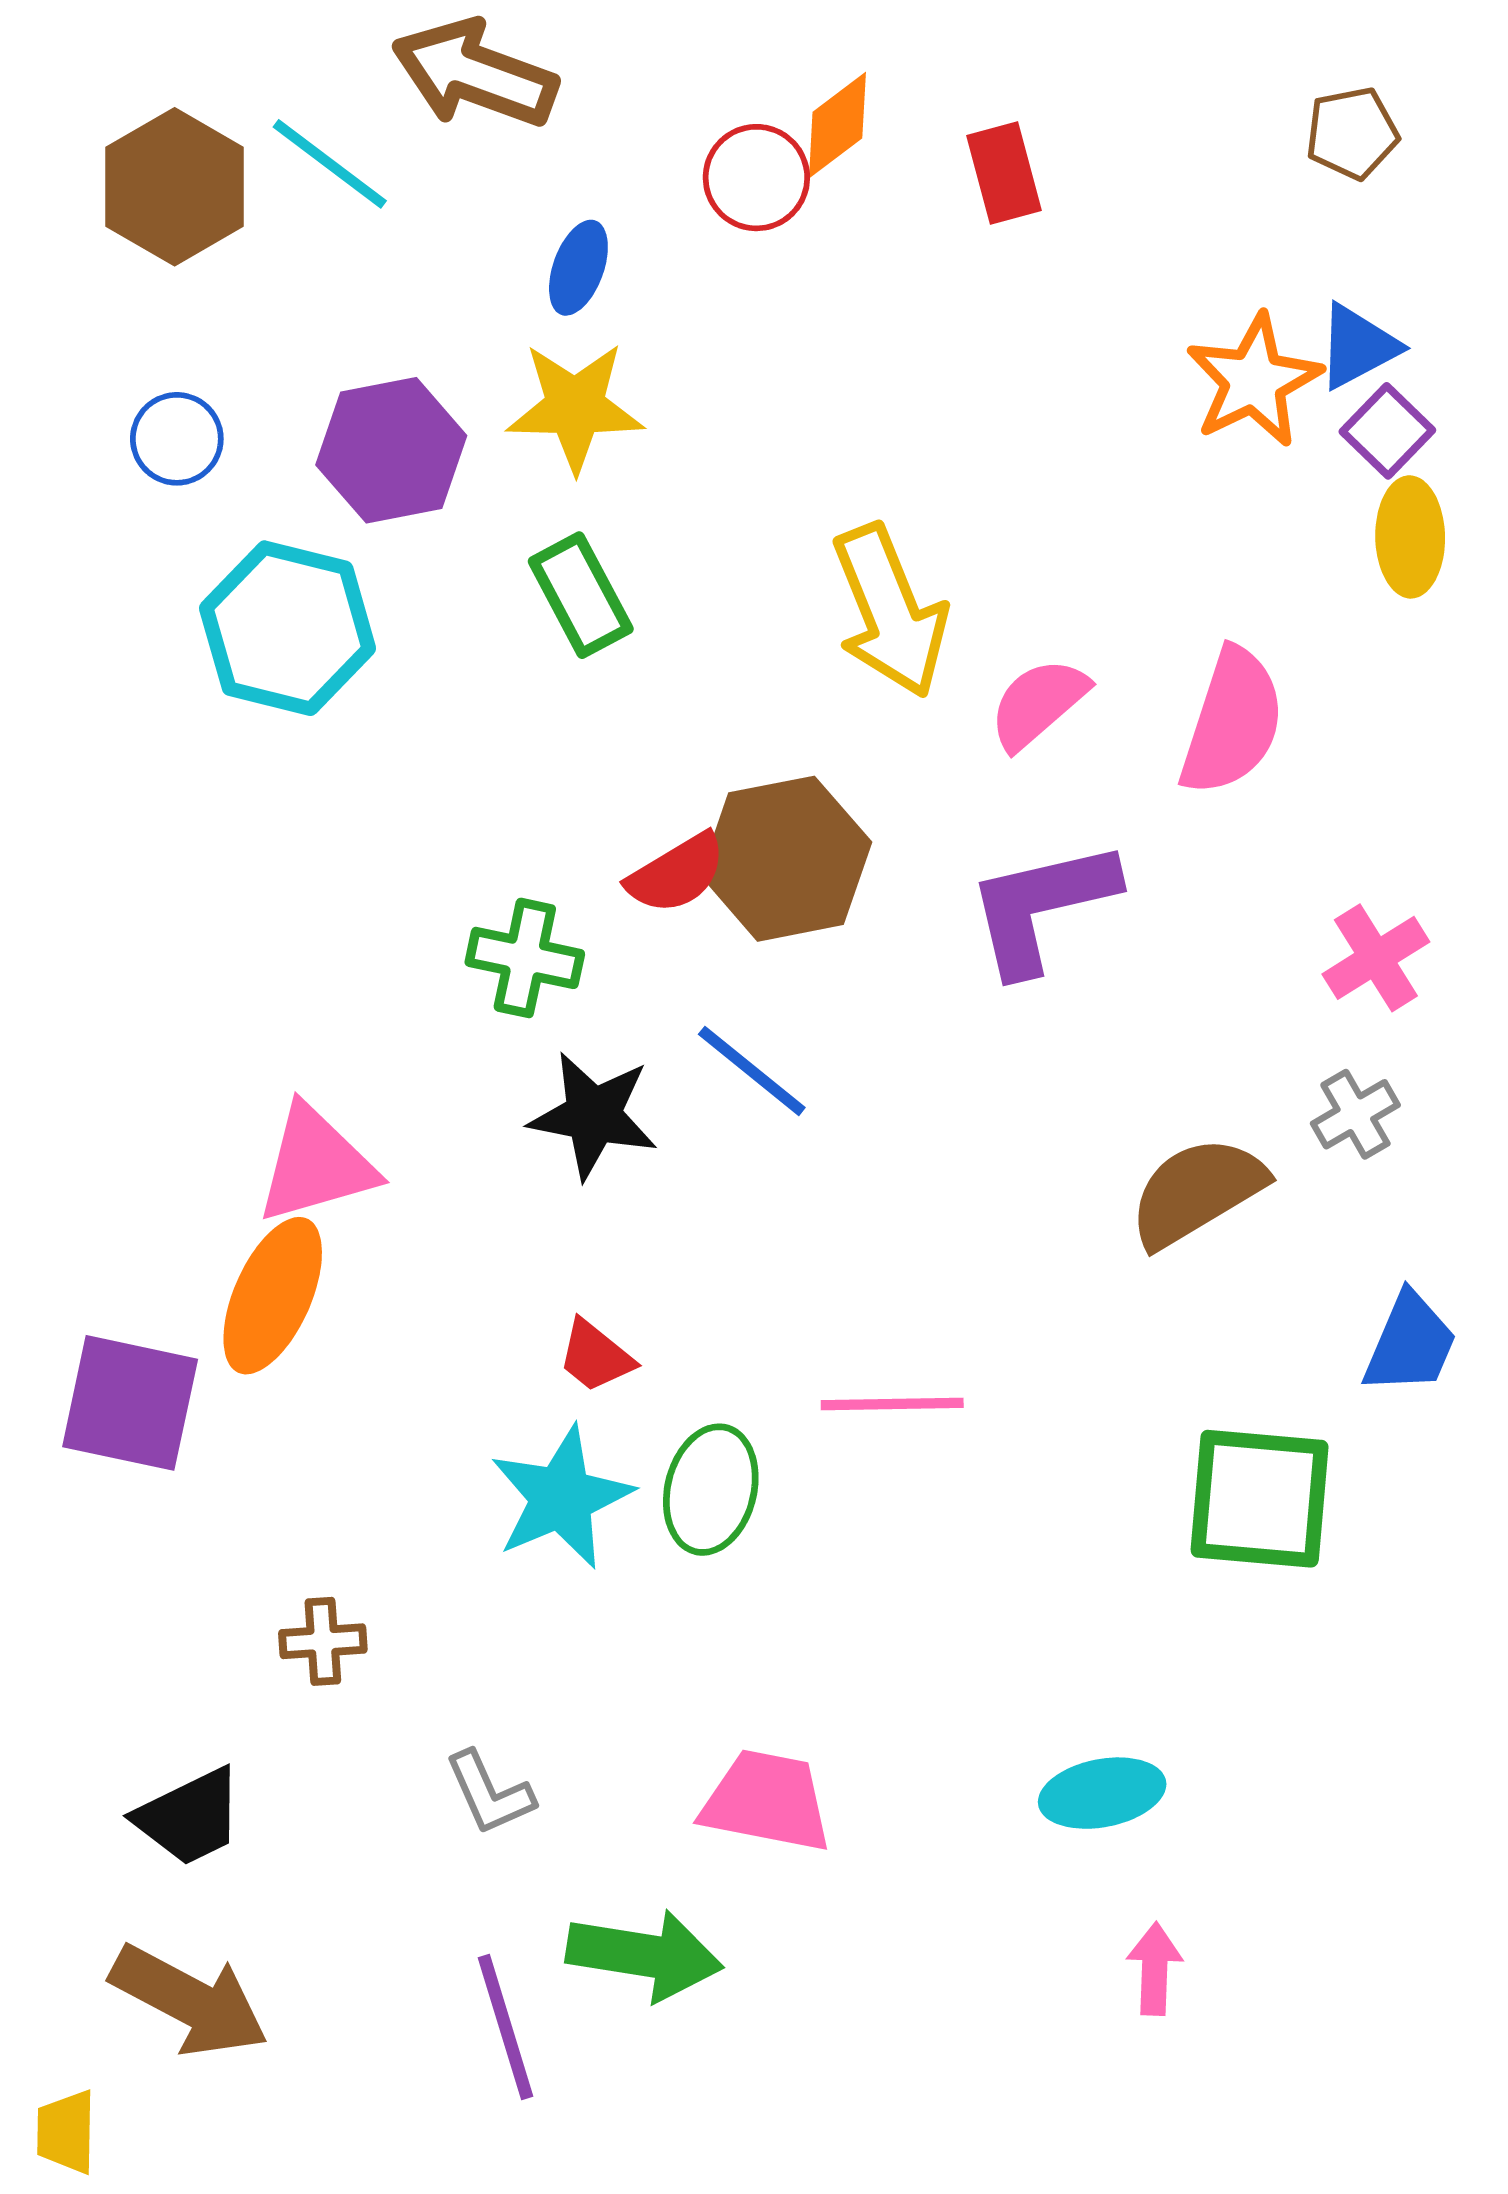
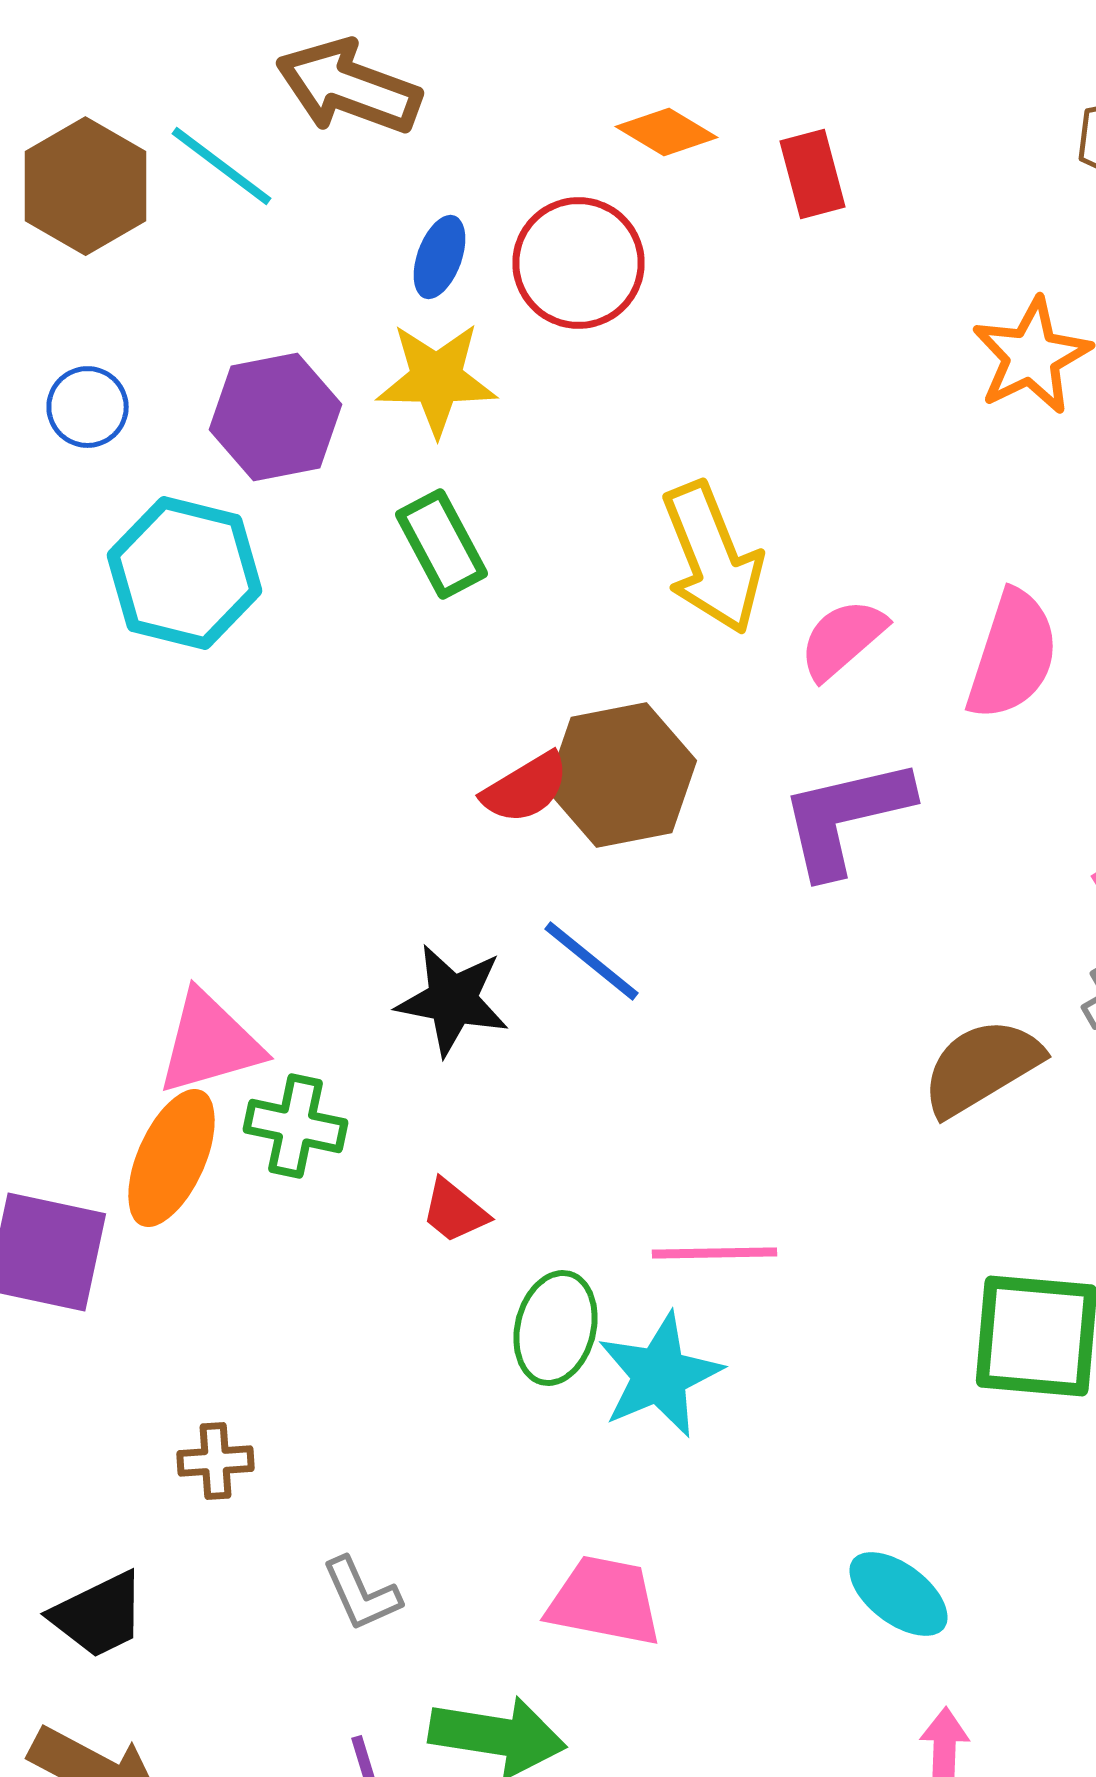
orange diamond: (837, 125) -> (666, 132), turned 68
red circle: (756, 178) -> (578, 263), moved, size x1.4
green cross: (525, 958) -> (296, 1126), moved
cyan star: (561, 1498) -> (660, 1375), moved
cyan ellipse: (1102, 1793) -> (898, 1594), turned 48

